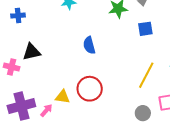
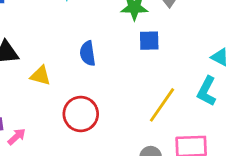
blue square: (145, 29) -> (149, 41), moved
yellow triangle: (63, 97) -> (40, 76), moved

